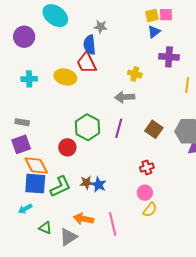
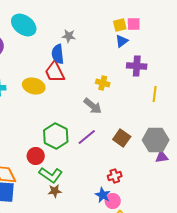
gray arrow: (125, 97) -> (93, 106), turned -138
purple line: (119, 128) -> (87, 137), turned 36
blue star: (99, 185) -> (103, 195), moved
green L-shape: (60, 187) -> (51, 175), moved, turned 60

